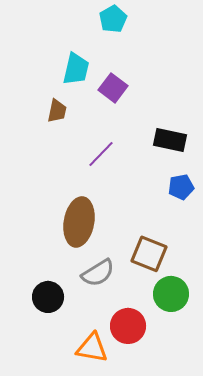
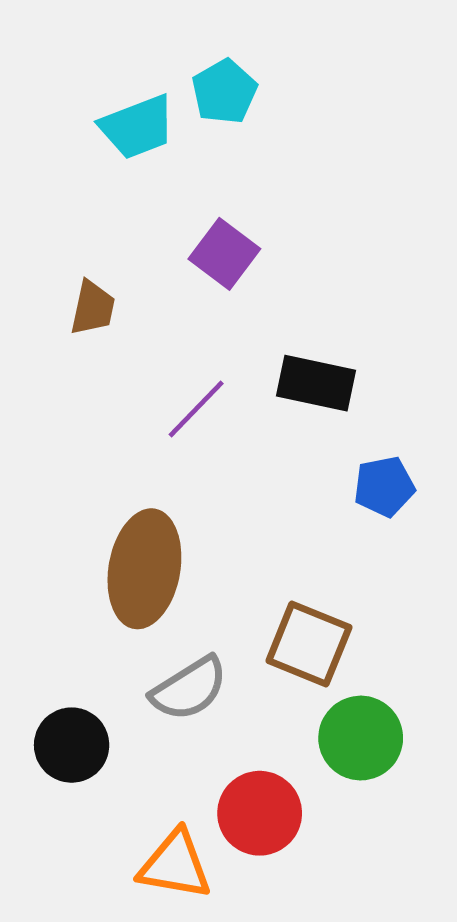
cyan trapezoid: (76, 69) -> (137, 127), moved, turned 56
black rectangle: (170, 140) -> (316, 383), moved

